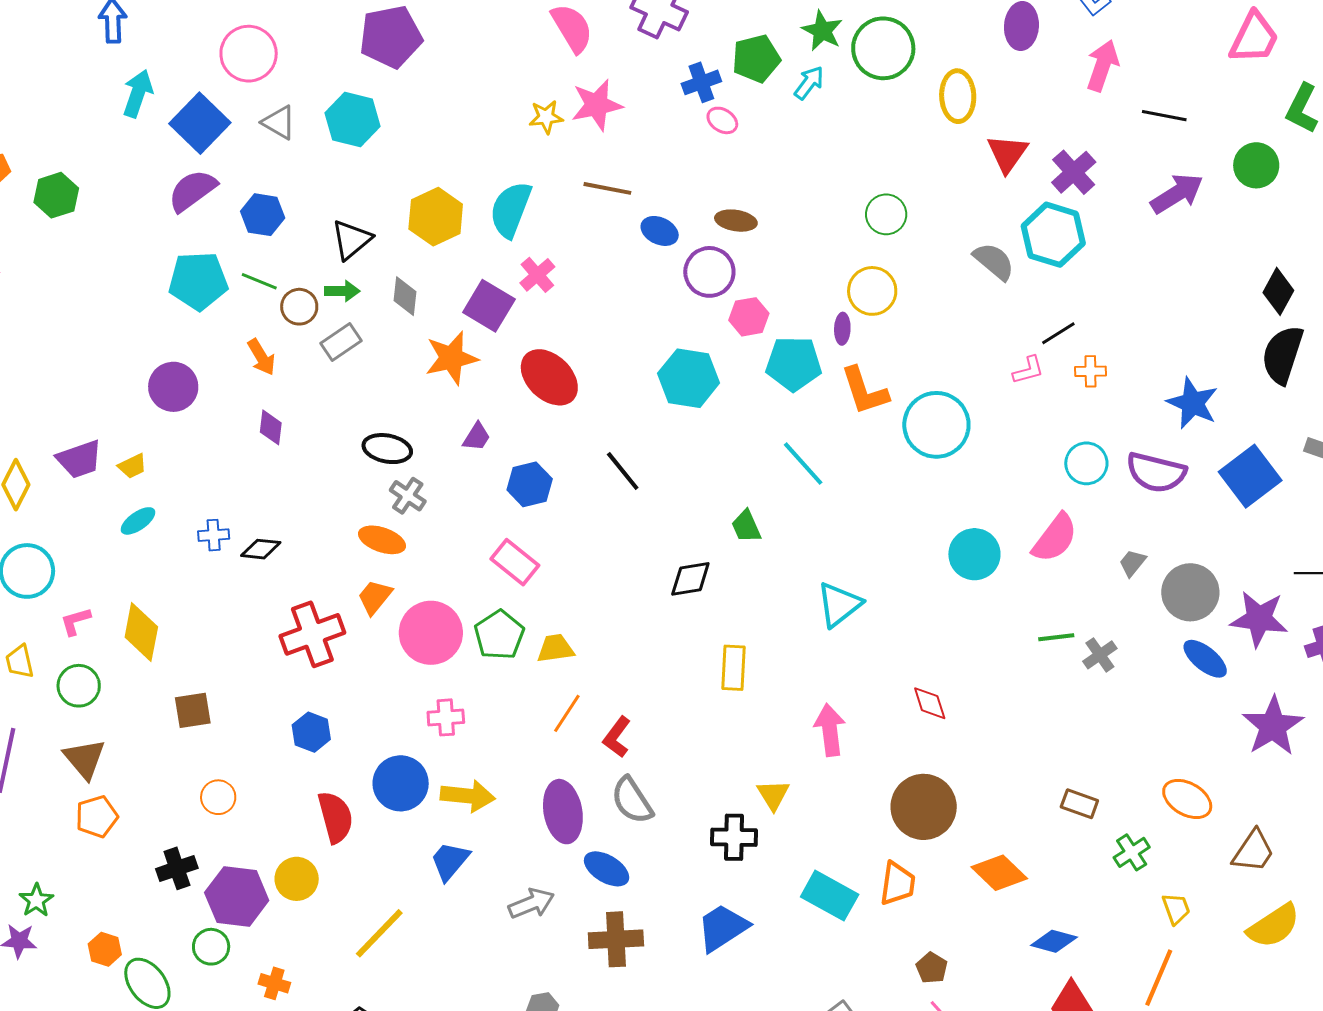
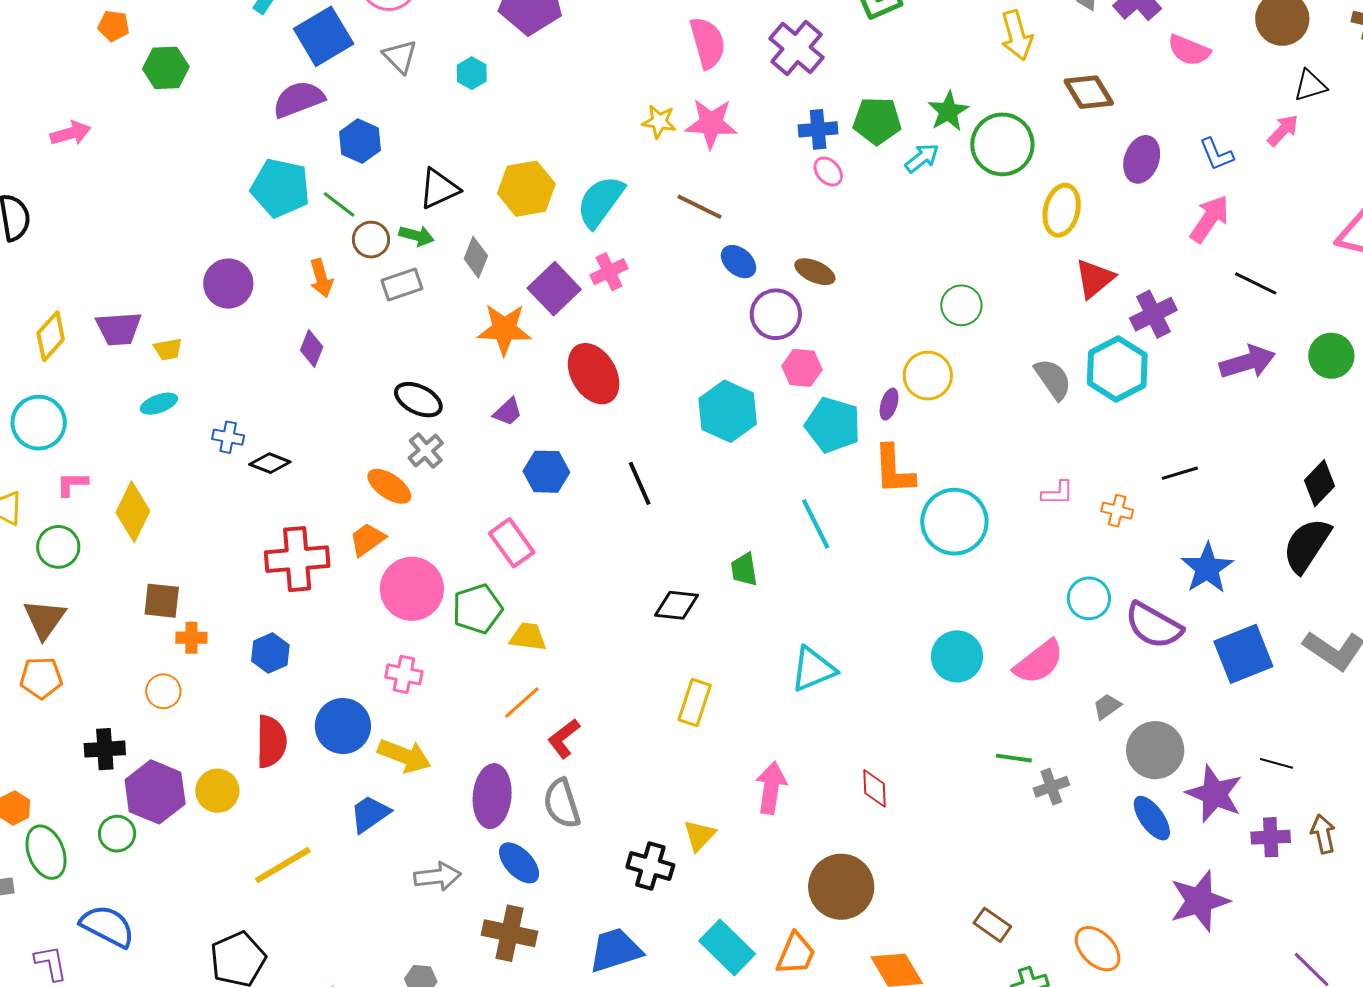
cyan hexagon: (353, 120) -> (472, 73), size x0.6
black line: (1058, 333) -> (1180, 473), moved
orange cross: (274, 983) -> (191, 638), moved, turned -32

